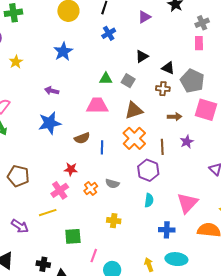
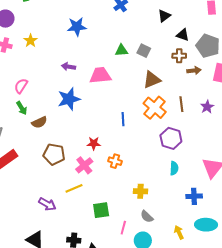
blue star: (63, 51) -> (77, 27), turned 30
black triangle: (142, 56) -> (164, 16), moved
pink trapezoid: (97, 106) -> (100, 75), moved
brown arrow: (175, 117) -> (194, 71), moved
brown semicircle: (82, 138) -> (39, 122), moved
brown line: (162, 147) -> (181, 104), moved
brown pentagon: (18, 176) -> (54, 154), moved
gray semicircle: (112, 184) -> (147, 217), moved, turned 32
orange cross: (91, 189) -> (115, 161), turned -32

